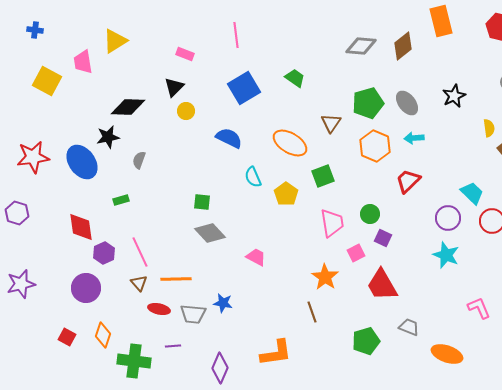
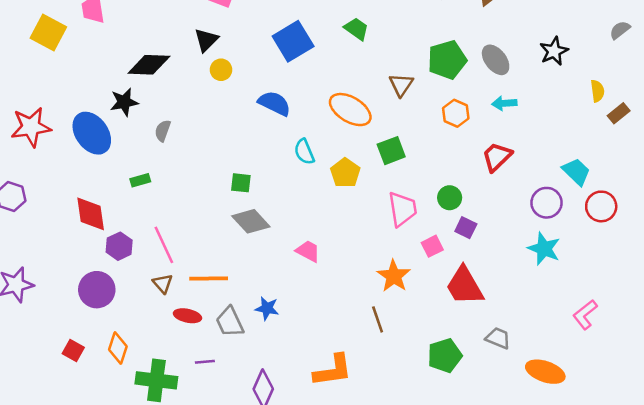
orange hexagon: (375, 146) -> (456, 113), size x0.7
pink L-shape: (479, 308) -> (585, 315), turned -105
gray trapezoid: (193, 314) -> (230, 322), turned 60

